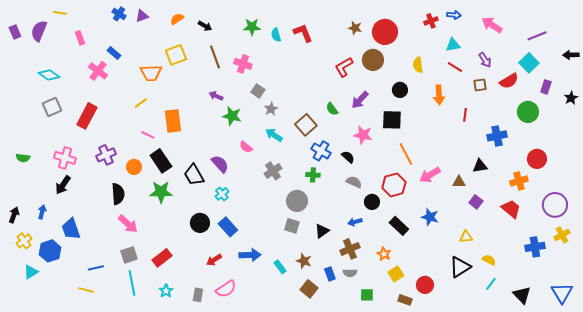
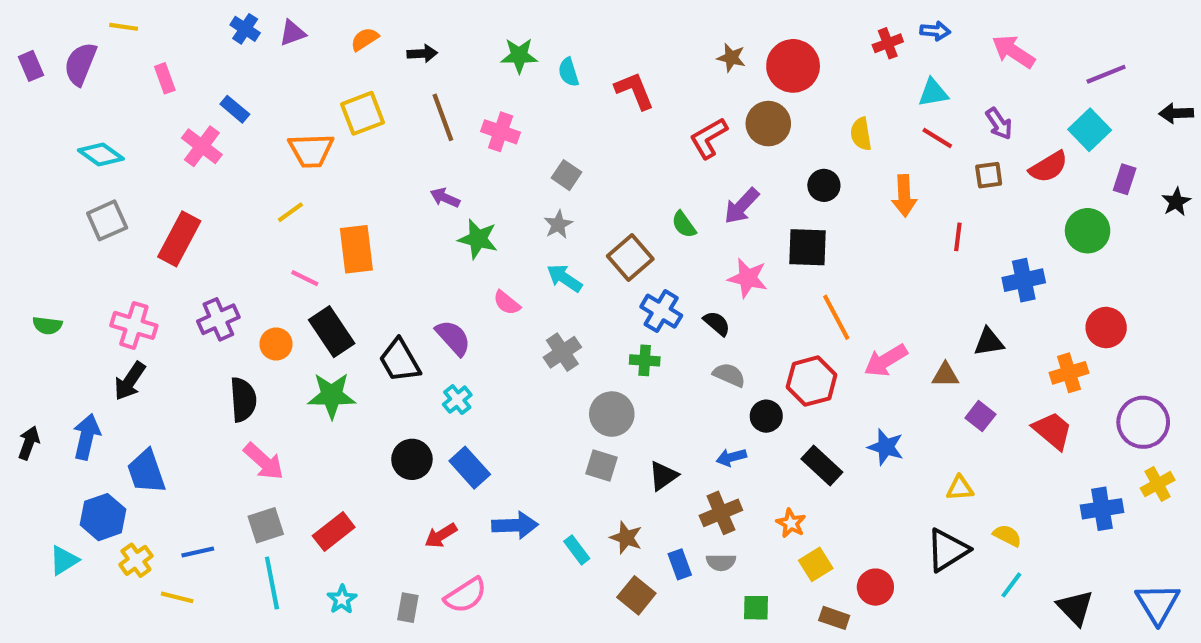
black arrow: (205, 26) -> (422, 54), turned -32
red L-shape: (303, 33) -> (634, 91), moved
gray square: (258, 91) -> (566, 175), moved
blue arrow: (42, 212) -> (87, 437), size x1.5
yellow cross: (24, 241) -> (136, 560), moved

